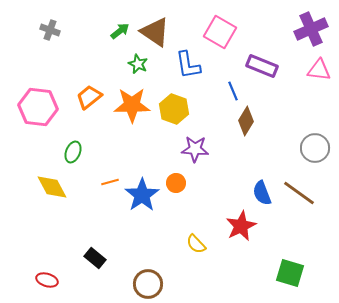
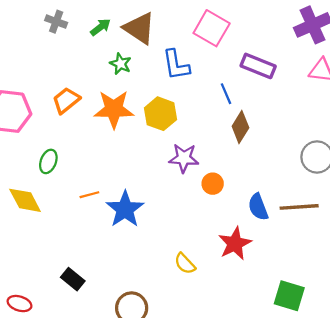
gray cross: (50, 30) -> (56, 22), moved
orange circle: (176, 183) -> (213, 184), moved
brown line: (299, 193) -> (299, 207), turned -40

